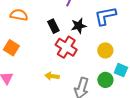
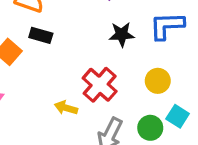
black rectangle: (53, 26) -> (41, 35), moved, turned -56
red cross: (66, 47) -> (100, 85), moved

